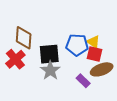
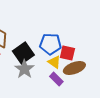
yellow triangle: (93, 42) -> (54, 62), moved
black square: (49, 54) -> (23, 53), turned -30

